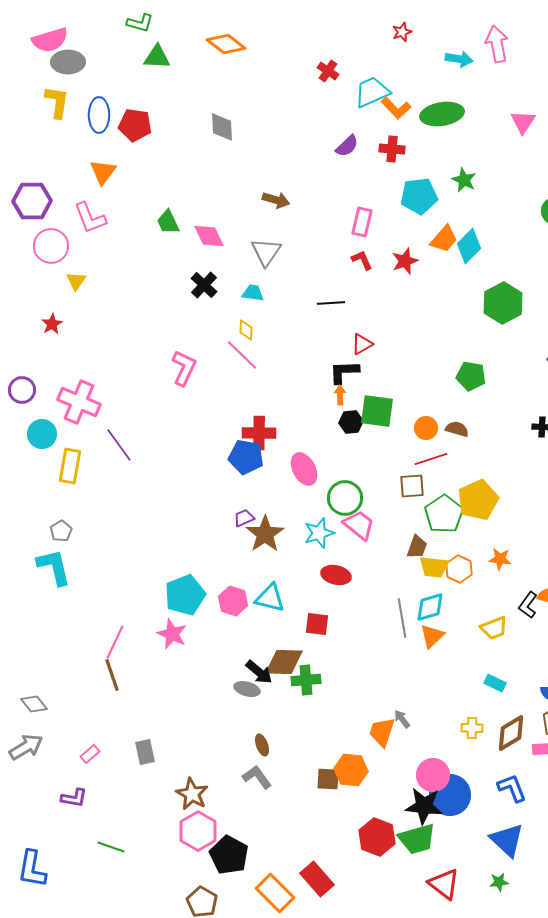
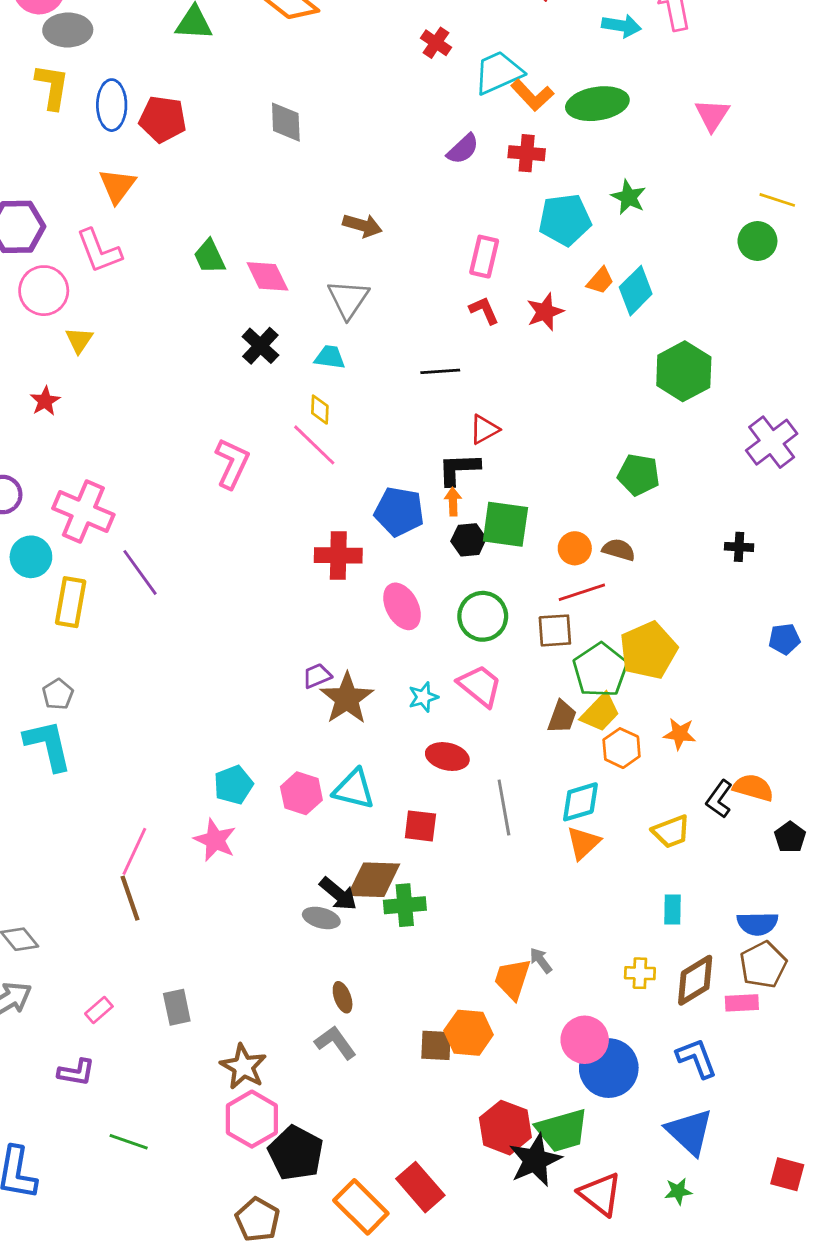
orange trapezoid: (444, 239) -> (600, 281), size x0.7
blue pentagon: (246, 457) -> (399, 512), moved
green circle: (345, 498) -> (483, 616), moved
cyan star: (319, 533) -> (423, 697), size x0.7
yellow trapezoid: (434, 567) -> (600, 713), moved, turned -52
cyan pentagon: (185, 595) -> (233, 785), size x0.7
gray line: (402, 618) -> (504, 807), moved
cyan rectangle: (495, 683) -> (672, 909), turned 65
black star: (424, 806) -> (535, 1160), moved, turned -30

